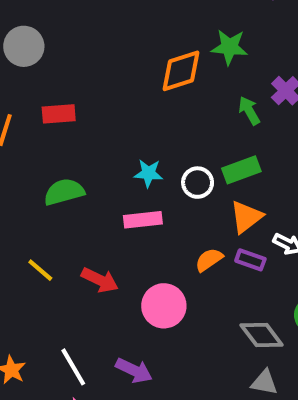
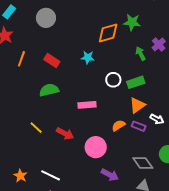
gray circle: (24, 46) -> (46, 18), moved
red rectangle: (59, 114) -> (52, 60), moved, turned 35
cyan star: (148, 173) -> (88, 57), moved
white circle: (198, 183) -> (113, 80), moved
white line: (73, 367) -> (51, 175), turned -36
purple arrow: (134, 370) -> (110, 175), moved

